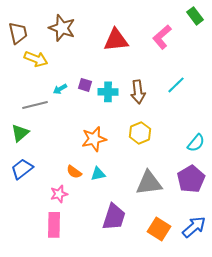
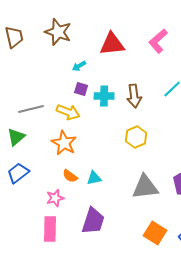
yellow arrow: (36, 59) -> (68, 112), moved
cyan arrow: (60, 89) -> (79, 66), moved
orange star: (94, 139) -> (64, 143), moved, turned -30
purple trapezoid: (114, 217) -> (93, 221), moved

